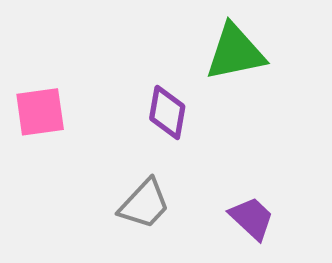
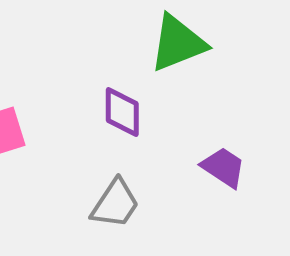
purple trapezoid: (252, 218) -> (223, 167), moved

